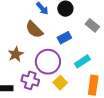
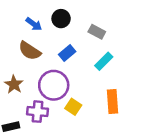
cyan rectangle: (82, 61) -> (104, 61), moved

